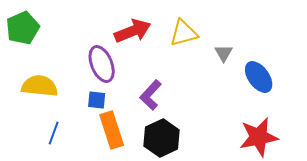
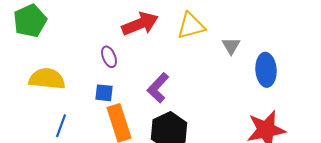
purple ellipse: (102, 64) -> (109, 57), size x0.6
blue ellipse: (259, 77) -> (266, 70), turned 32

